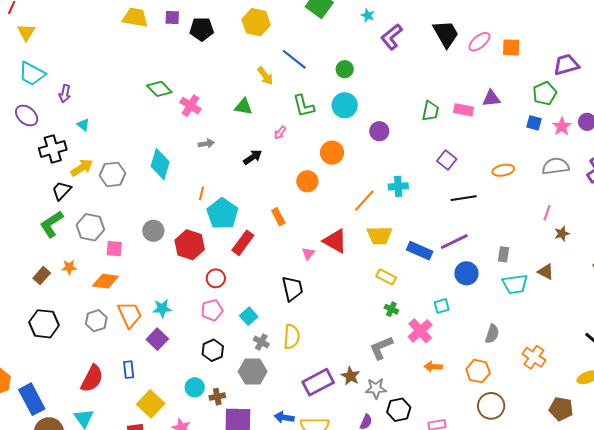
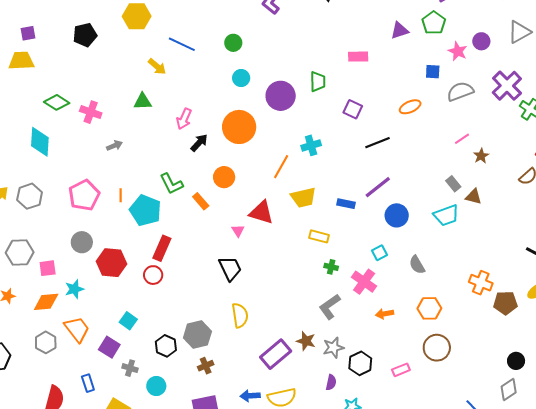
yellow trapezoid: (135, 17) -> (21, 61), moved
purple square: (172, 17) -> (28, 33), moved
purple triangle: (491, 98) -> (399, 30), moved
cyan circle: (345, 105) -> (241, 78), size x0.7
green L-shape: (304, 106) -> (171, 184), moved
green trapezoid: (430, 111) -> (318, 82), moved
blue square: (534, 123) -> (433, 72), moved
purple circle: (379, 131) -> (281, 96), size x1.5
pink arrow: (280, 133) -> (184, 119), size x1.5
orange circle: (332, 153) -> (239, 127), size x1.4
black arrow: (253, 157) -> (199, 143), moved
cyan diamond: (160, 164) -> (40, 142), moved
orange circle: (307, 181) -> (224, 177), moved
pink line: (547, 213) -> (462, 139), turned 49
red rectangle: (243, 243) -> (162, 248), moved
red hexagon: (190, 245) -> (112, 263), moved
blue rectangle: (420, 251) -> (346, 204), size x0.7
gray rectangle: (504, 254) -> (453, 184), moved, turned -35
cyan star: (162, 308) -> (74, 289), moved
pink pentagon: (212, 310) -> (84, 195), moved, size x1.4
cyan square: (249, 316) -> (128, 321), moved
gray semicircle: (492, 334) -> (417, 265), moved, turned 144
gray cross: (261, 342) -> (130, 368), moved
gray hexagon: (253, 372) -> (197, 335), moved
brown cross: (217, 397) -> (206, 366), moved
brown circle: (491, 406) -> (437, 348), moved
brown pentagon: (561, 409) -> (505, 303), moved

